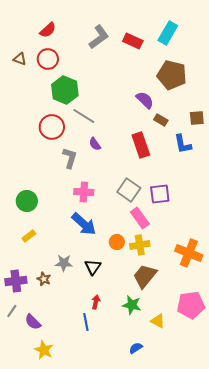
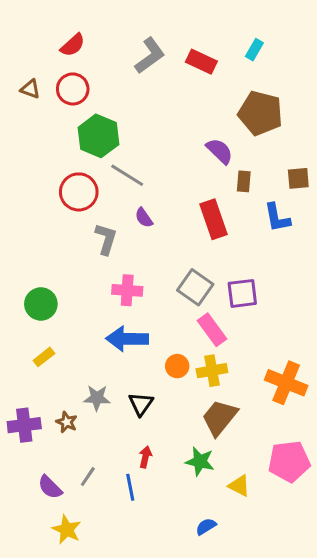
cyan rectangle: (168, 33) -> (254, 50), size x0.6
brown rectangle: (161, 120) -> (244, 181), turned 64
blue arrow: (84, 224) -> (127, 339), turned 140
gray line: (12, 311) -> (88, 477), moved

